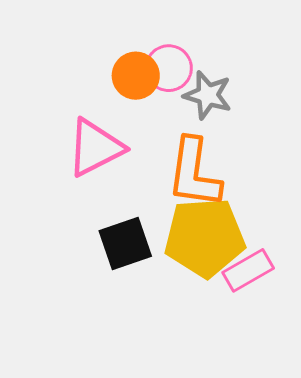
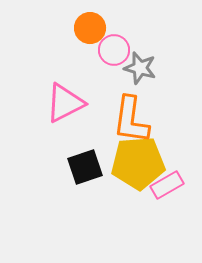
orange circle: (136, 76) -> (90, 28), moved

